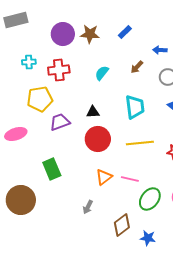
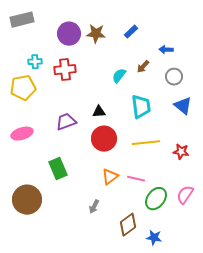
cyan semicircle: (102, 73) -> (119, 76), moved
yellow pentagon: (40, 99) -> (23, 88), moved

